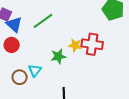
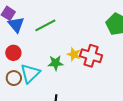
red circle: (12, 45) -> (13, 53), moved
cyan triangle: (35, 70) -> (30, 73), size x1.5

